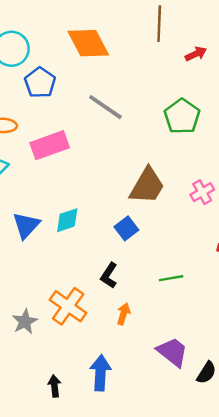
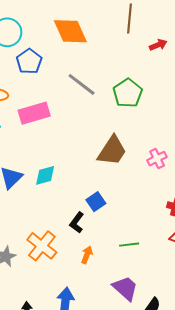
green pentagon: (182, 116) -> (128, 93), moved
blue square: (126, 228) -> (96, 202), moved
green line: (171, 278) -> (129, 245), moved

